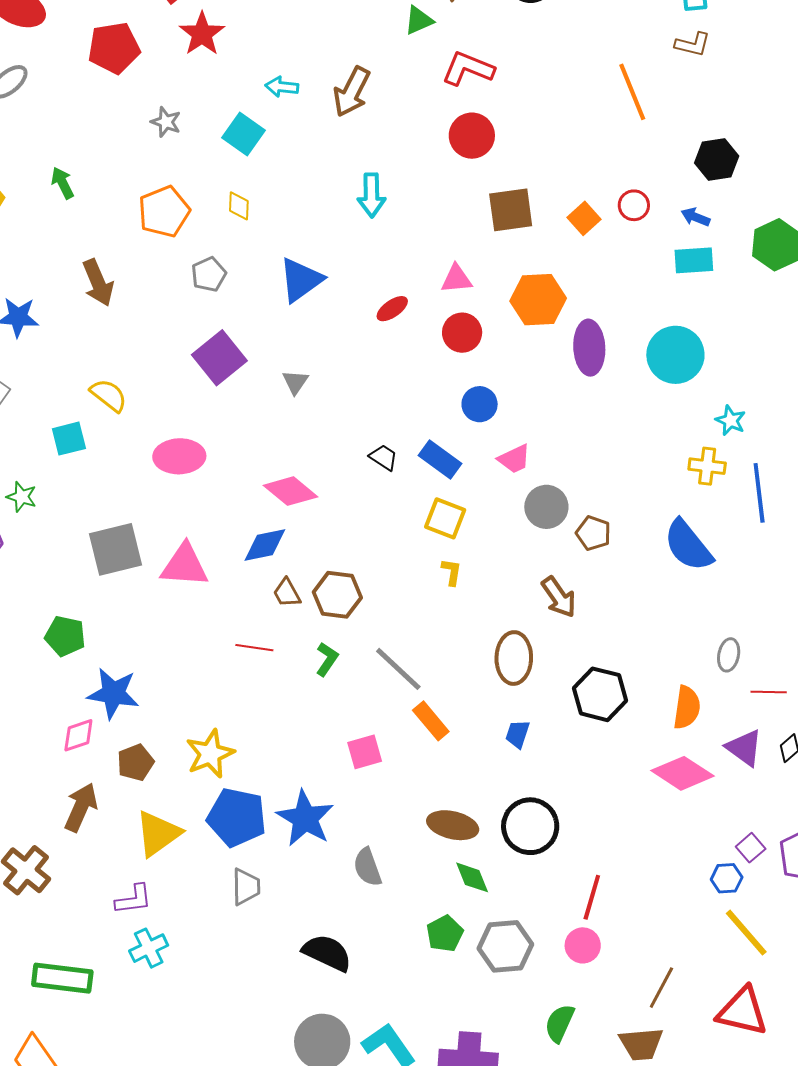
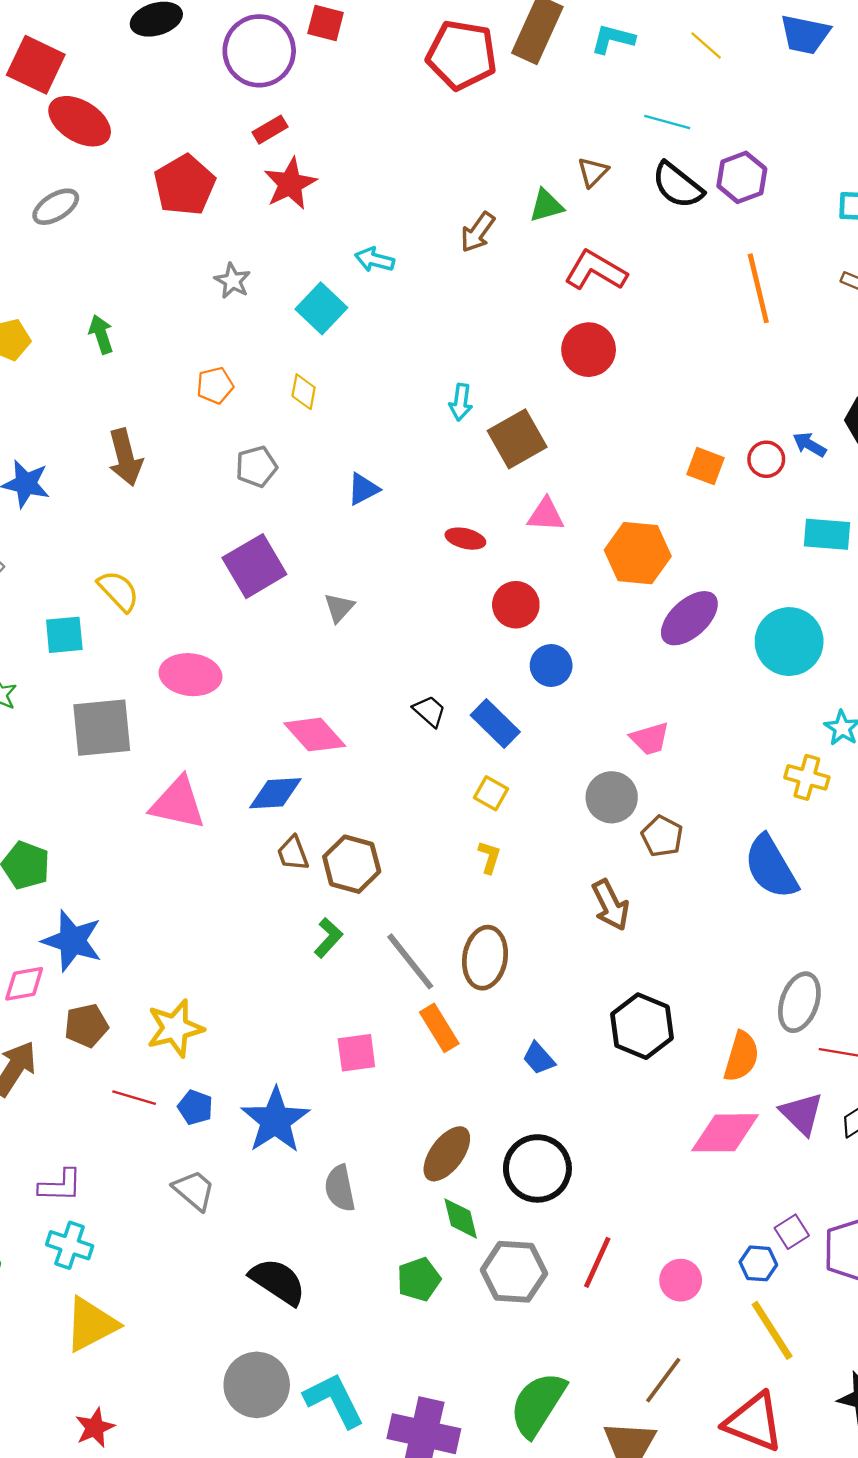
red pentagon: (114, 48) -> (185, 185), turned -30
brown arrow: (352, 92) -> (478, 232), moved, size x0.7
orange line: (632, 92) -> (758, 288), moved
cyan arrow: (371, 195) -> (461, 402), size x0.7
brown square: (511, 210) -> (517, 439), moved, turned -30
orange pentagon: (164, 212) -> (215, 385), size x0.6
blue arrow: (695, 217) -> (810, 445), moved
orange square: (584, 218) -> (706, 466), turned -36
blue triangle: (301, 280) -> (363, 489), size x0.6
red ellipse: (392, 309) -> (465, 539), turned 40
red circle: (462, 333) -> (516, 605), moved
purple ellipse: (589, 348) -> (689, 618), turned 42
pink trapezoid: (514, 459) -> (650, 739), moved
yellow square: (445, 518) -> (491, 793), size x0.7
gray square: (116, 549) -> (102, 728), moved
red line: (254, 648) -> (134, 1098), moved
gray ellipse: (729, 655) -> (799, 1002), size x1.5
brown ellipse: (514, 658) -> (485, 958), moved
blue trapezoid: (518, 734) -> (539, 1058), turned -68
pink diamond: (683, 773) -> (725, 1133), turned -42
blue pentagon: (237, 817) -> (195, 1107), size x0.5
brown ellipse: (453, 825) -> (447, 1154), turned -75
yellow triangle: (158, 834) -> (91, 1324), moved
gray trapezoid: (246, 887) -> (194, 1190), turned -57
pink circle: (583, 945) -> (681, 1280), moved
gray hexagon: (505, 946) -> (514, 1272), moved
cyan cross: (149, 948) -> (70, 1245), turned 36
green semicircle: (560, 1023) -> (538, 1404), size x1.5

